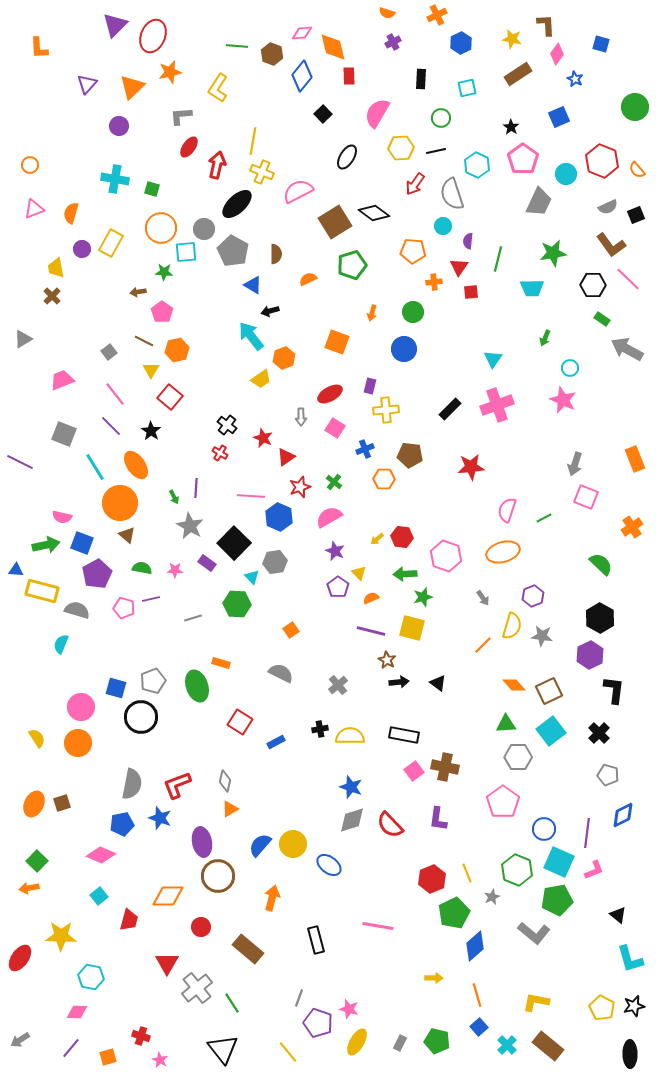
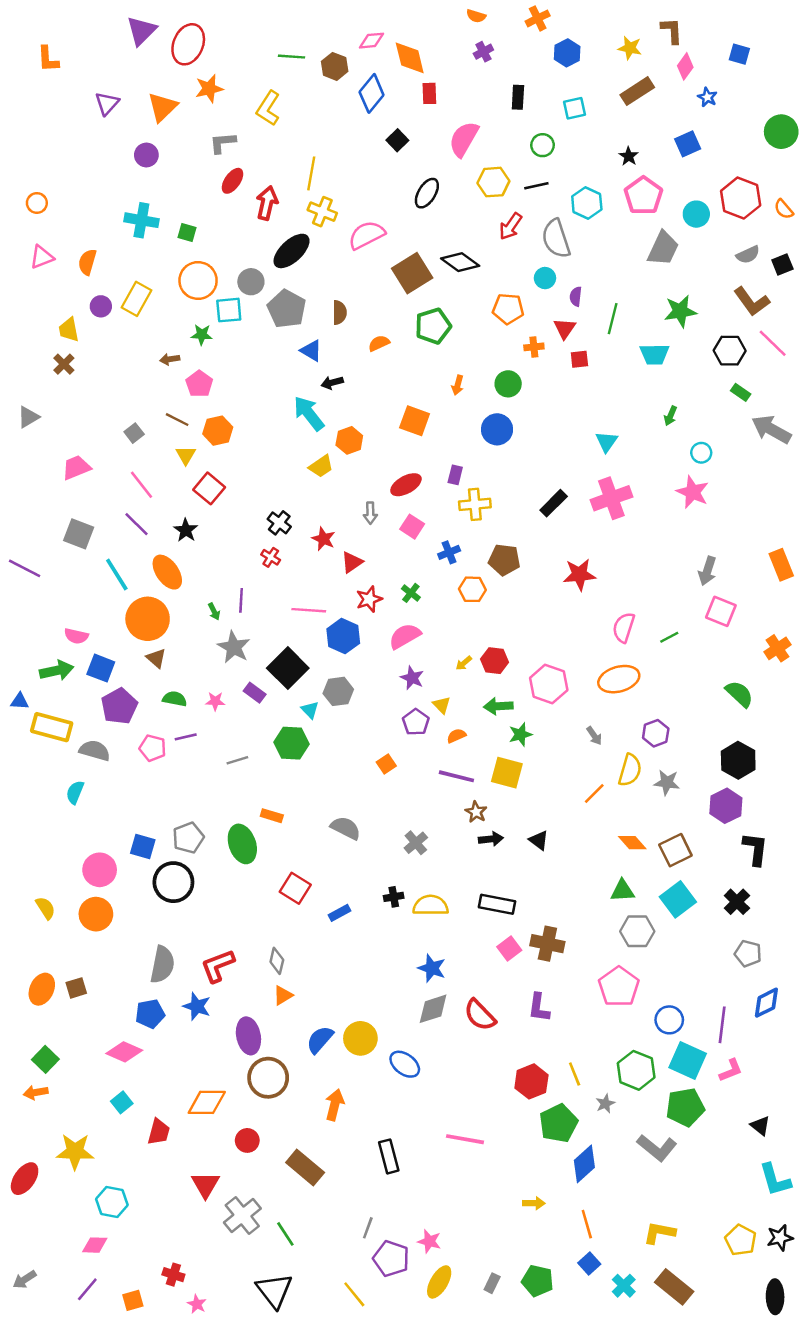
orange square: (291, 630) -> (386, 764), moved

